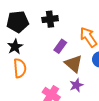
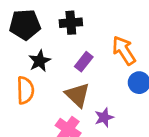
black star: (15, 47) -> (40, 61), moved
brown triangle: (74, 64) -> (77, 95), moved

